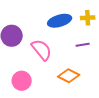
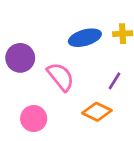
purple line: (83, 45) -> (114, 81), moved, turned -48

